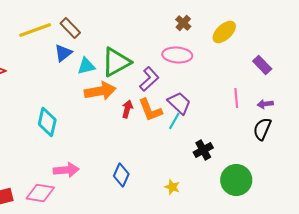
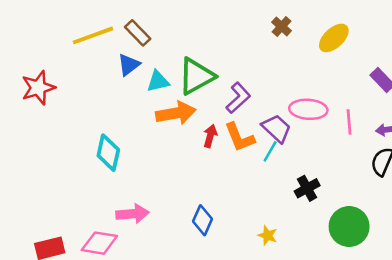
pink ellipse: (177, 55) -> (308, 109), moved

